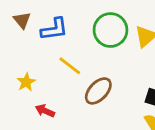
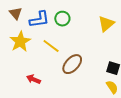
green circle: (110, 30) -> (62, 19), moved, size x0.6
yellow star: (26, 82) -> (20, 42), moved, size x1.5

